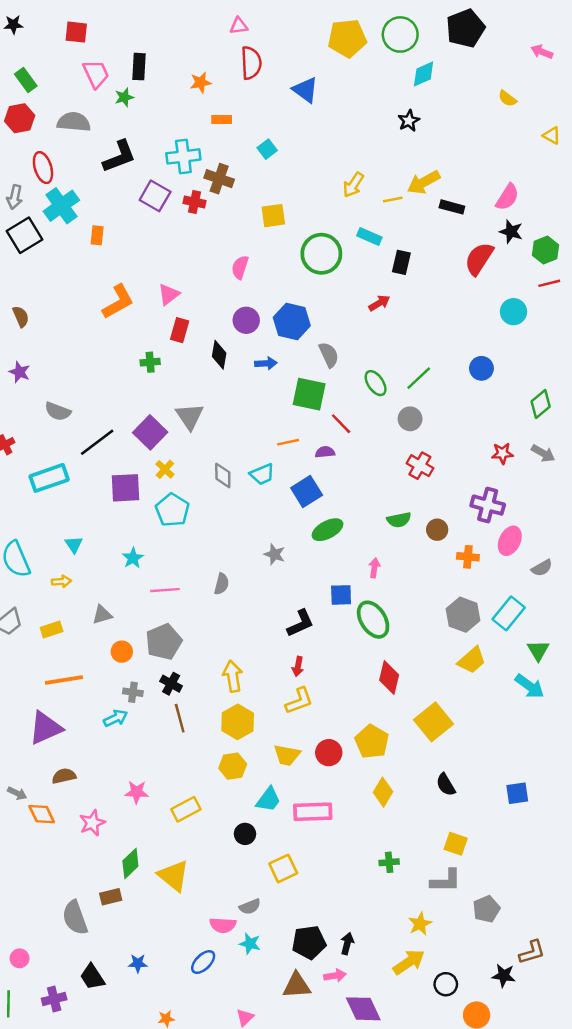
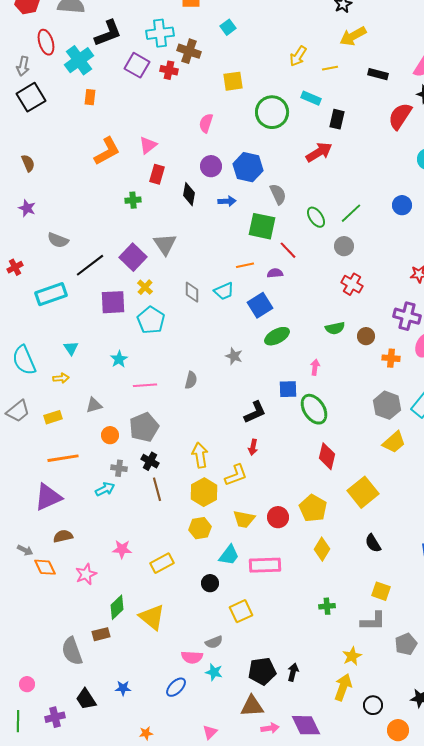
yellow arrow: (424, 182) -> (353, 36), moved
cyan cross: (61, 206) -> (79, 60), moved
red arrow: (379, 303) -> (319, 152), size x1.5
yellow L-shape: (299, 701) -> (236, 475), moved
yellow arrow: (409, 962) -> (343, 687), turned -36
pink arrow: (335, 976) -> (270, 728), moved

